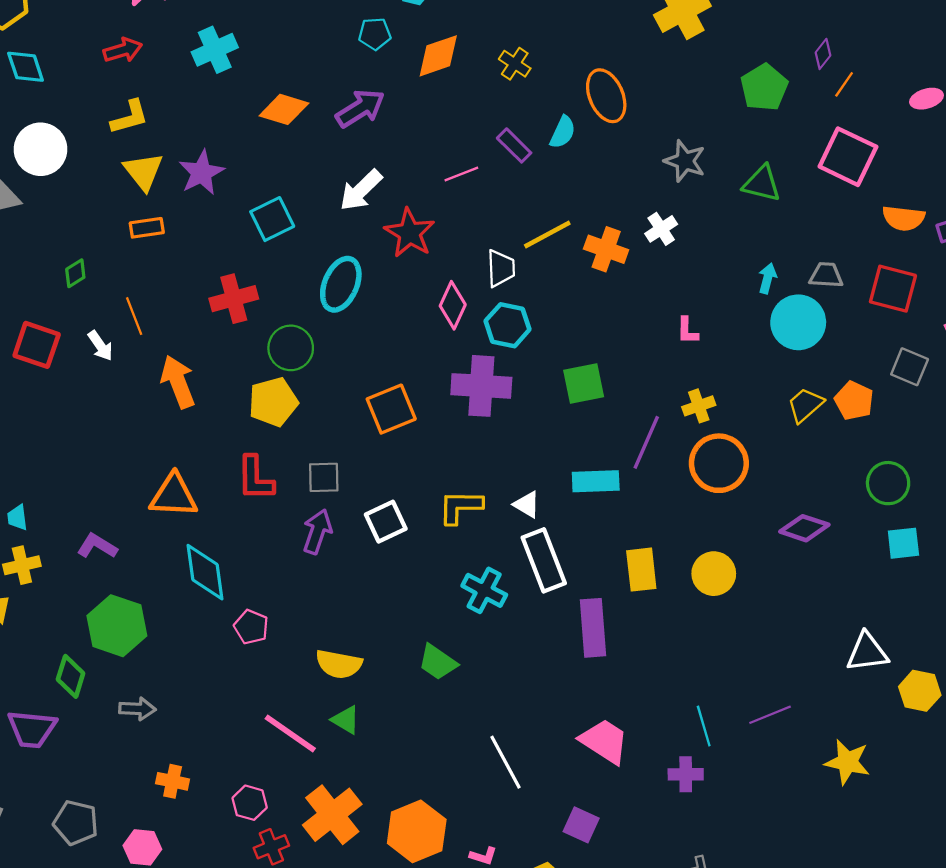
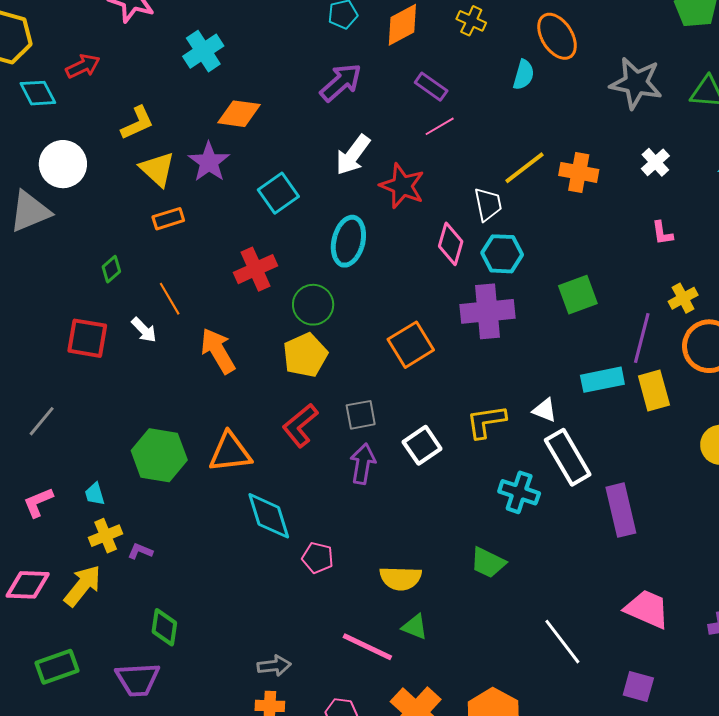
red arrow: (123, 50) -> (83, 66), moved
orange diamond: (284, 109) -> (239, 114), moved
purple rectangle: (514, 145) -> (431, 87), moved
gray star: (685, 161) -> (636, 83), size x1.4
white cross: (661, 229) -> (655, 162), moved
red L-shape: (255, 478) -> (300, 425), turned 60
purple L-shape: (97, 546) -> (140, 551), moved, size x0.7
yellow rectangle: (641, 570) -> (654, 391), moved
green hexagon: (117, 626) -> (159, 455), moved
gray arrow: (137, 709) -> (274, 666), moved

